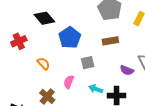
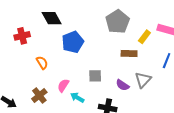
brown rectangle: (110, 41) -> (129, 54), moved
gray square: (88, 63) -> (95, 76), moved
cyan arrow: (96, 89) -> (77, 98), moved

